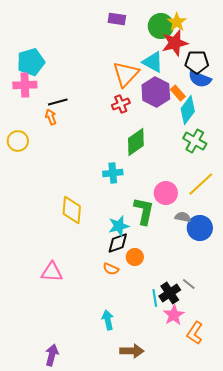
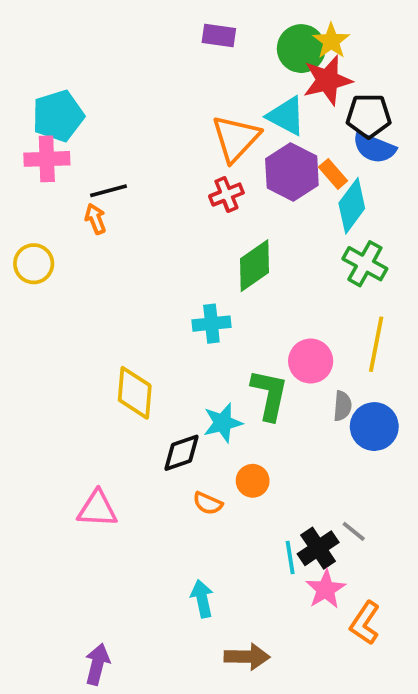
yellow line: (201, 184) -> (376, 344), turned -36
gray semicircle: (183, 217) -> (342, 406), turned 84
black diamond: (118, 243) -> (182, 453), moved

